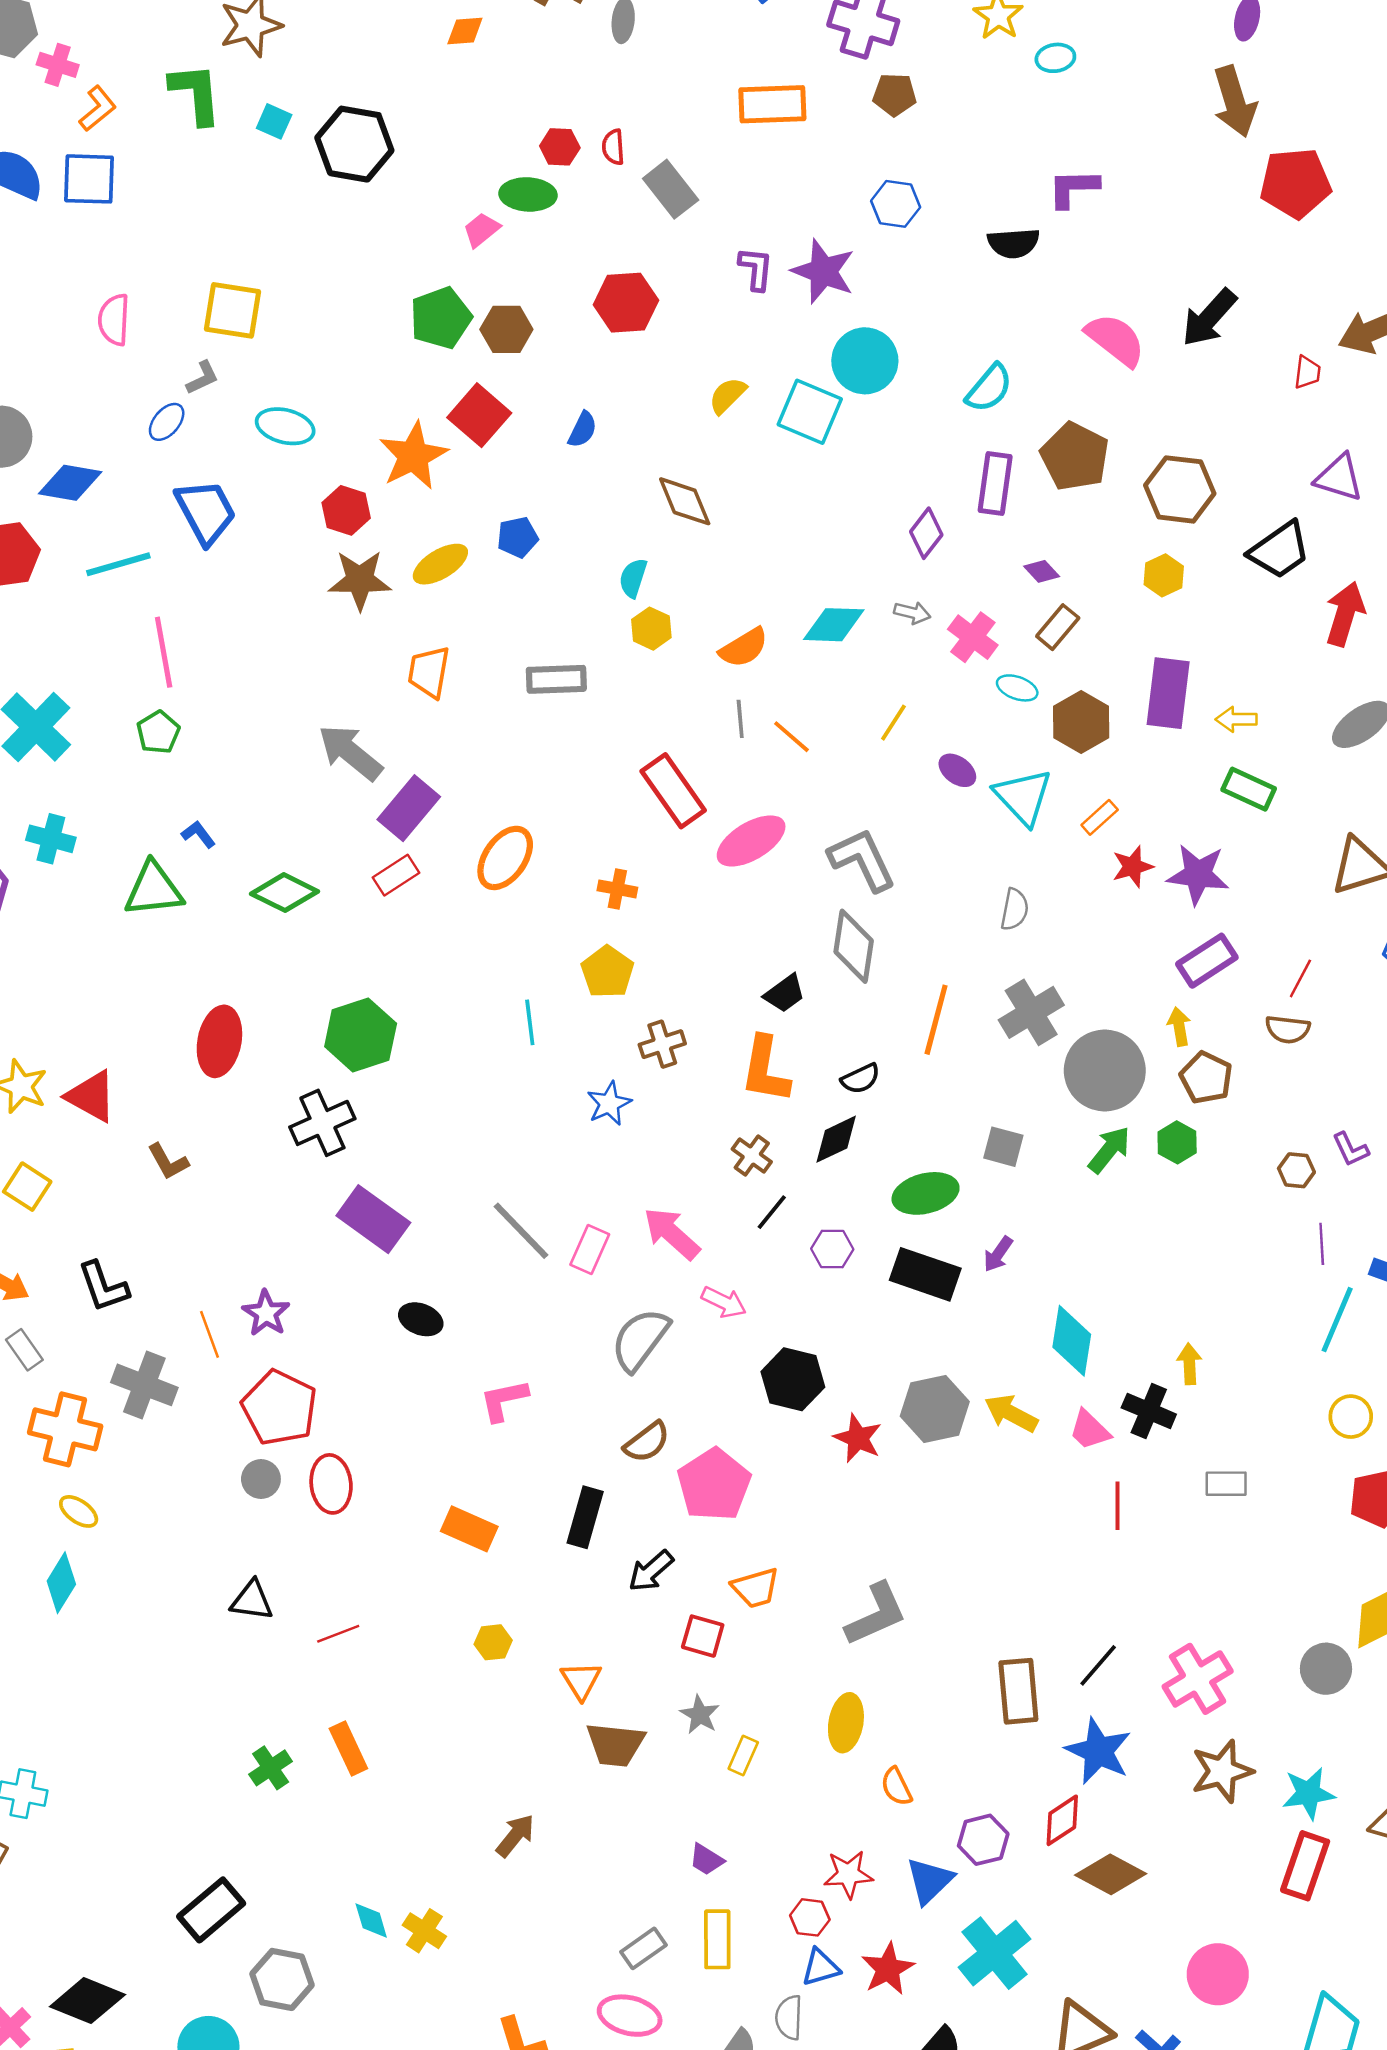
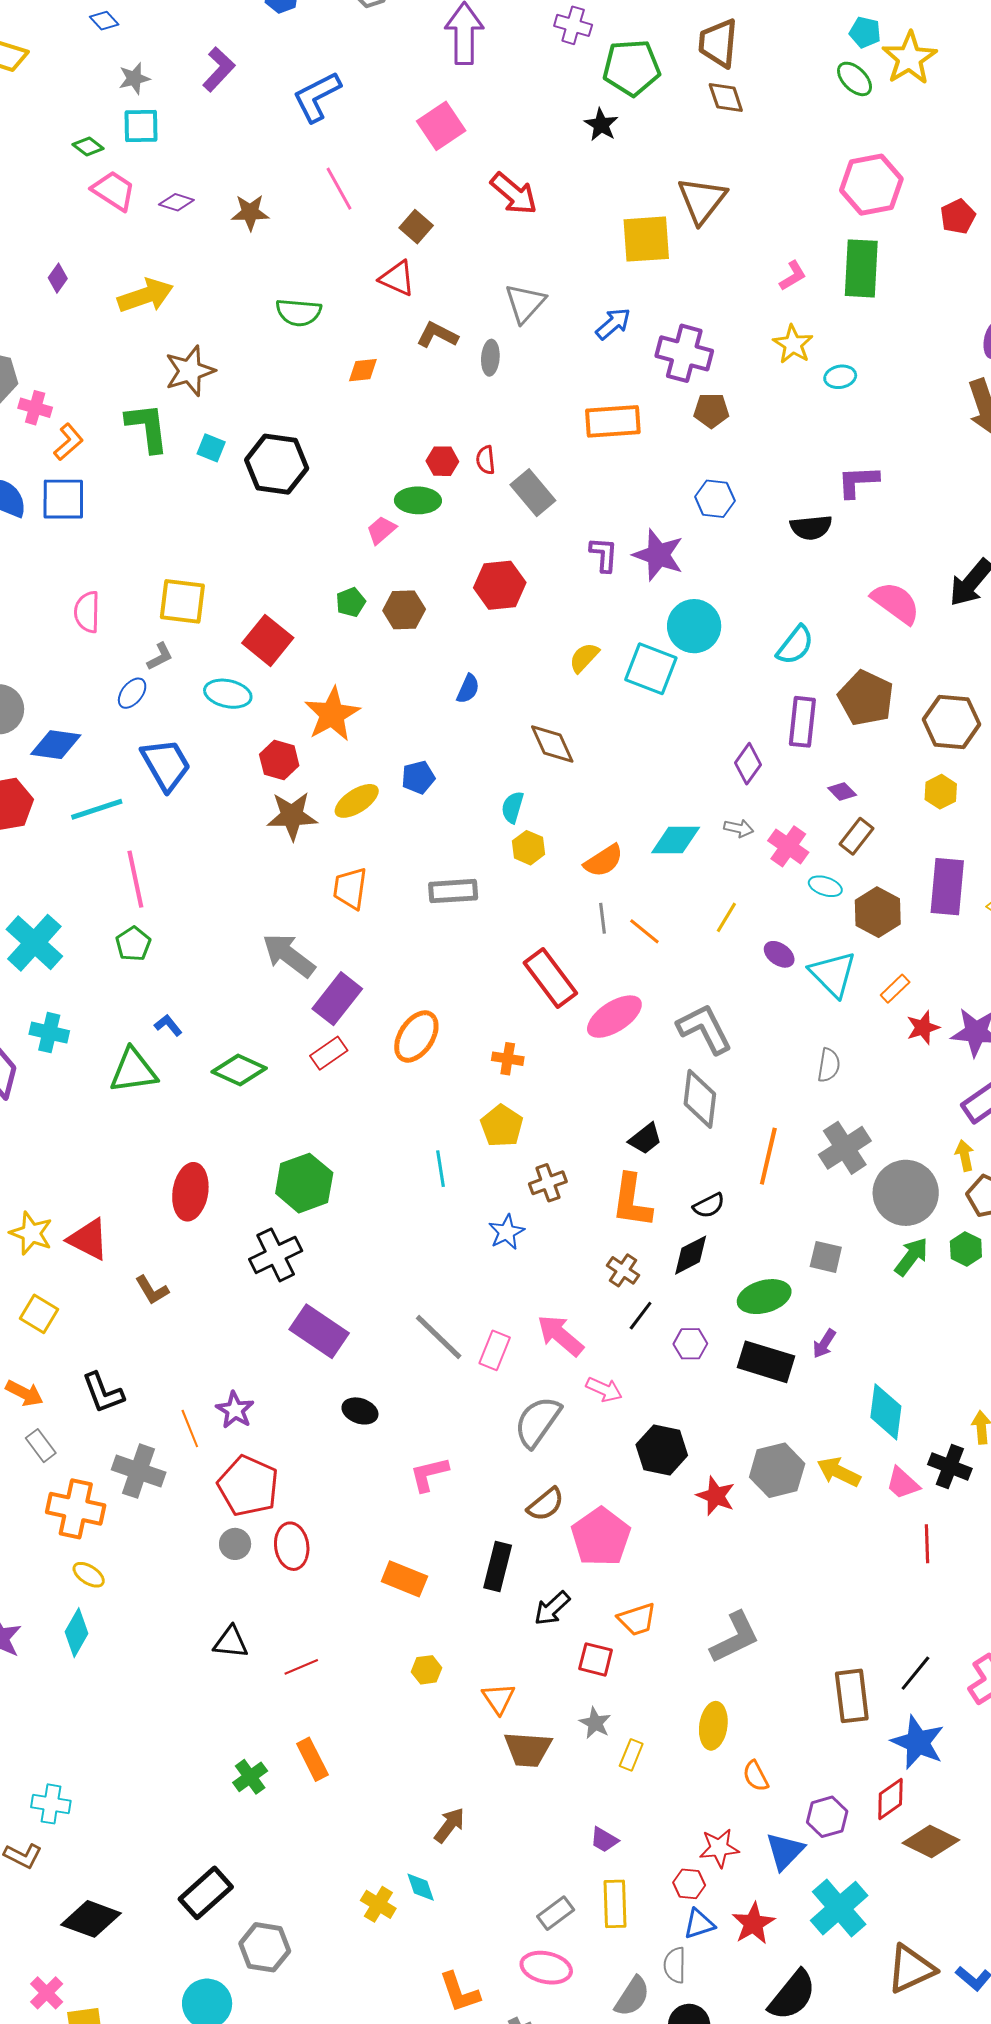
green pentagon: (441, 318) -> (351, 602), size x0.6
red square: (479, 415) -> (268, 640), moved
cyan diamond: (371, 1921) -> (421, 1887), moved
black diamond: (87, 2001) -> (91, 1919), moved

